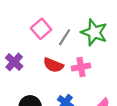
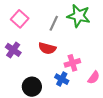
pink square: (41, 29) -> (20, 19), moved
pink cross: (81, 67) -> (72, 63), moved

